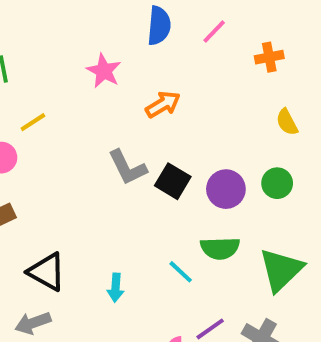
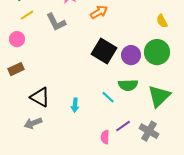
yellow line: (33, 122) -> (27, 15), moved
gray L-shape: (127, 167) -> (56, 22), moved
black square: (173, 181) -> (104, 51), size x1.4
green circle: (277, 183) -> (157, 52), size x1.6

